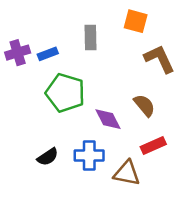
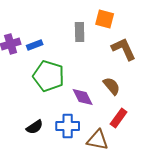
gray rectangle: (90, 37) -> (80, 32), moved
red rectangle: (153, 146) -> (119, 118), turned -30

